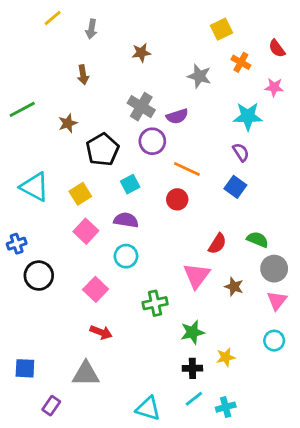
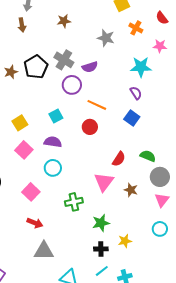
brown arrow: (83, 75) -> (22, 25), moved
black pentagon: (102, 150) -> (36, 67), moved
gray triangle: (86, 374) -> (44, 251), moved

